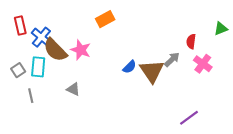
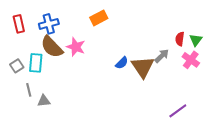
green triangle: (221, 29) -> (196, 40), moved, turned -32
blue cross: (41, 37) -> (49, 24), moved, turned 36
gray triangle: (73, 89) -> (44, 101), moved, turned -32

